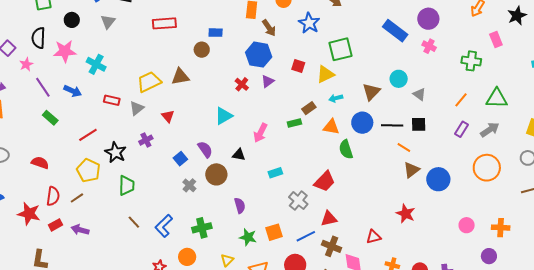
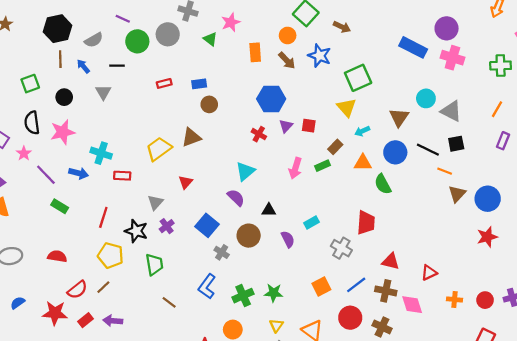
red rectangle: (164, 23) -> (164, 83), size x0.6
brown arrow: (269, 28) -> (287, 61), moved
blue rectangle: (216, 33) -> (199, 84), moved
pink cross: (429, 46) -> (452, 58), size x1.5
cyan cross: (96, 64) -> (101, 153), moved
red square: (298, 66) -> (309, 126), moved
yellow triangle: (325, 74) -> (347, 107), turned -36
gray triangle: (419, 94) -> (451, 111), size x1.5
gray triangle: (137, 108) -> (155, 202), moved
red triangle: (168, 116) -> (186, 182), turned 32
black line: (392, 125) -> (428, 150), turned 35
pink arrow: (260, 133) -> (295, 168), moved
red line: (88, 135) -> (103, 217), turned -30
purple cross: (146, 140) -> (167, 226), moved
purple semicircle: (205, 149) -> (236, 198), moved
blue square: (180, 159) -> (207, 225), size x1.5
red trapezoid: (325, 181) -> (366, 223), turned -30
red semicircle: (53, 196) -> (77, 290), turned 54
purple semicircle: (240, 206) -> (288, 239), moved
red star: (406, 214) -> (487, 237), moved, turned -30
red triangle: (329, 219) -> (391, 261), moved, turned 36
blue L-shape: (164, 226) -> (207, 286), moved
green star: (248, 237) -> (274, 293), moved

